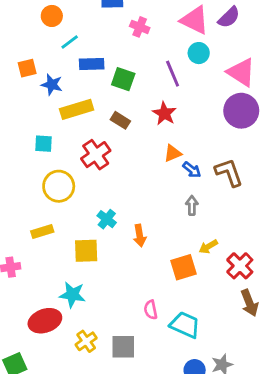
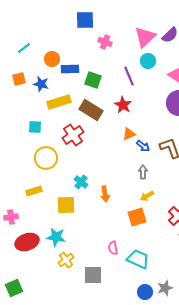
orange circle: (52, 16) -> (52, 59), moved
pink triangle: (195, 20) -> (145, 37), turned 50
cyan line: (70, 42) -> (24, 48), moved
orange square: (27, 68) -> (19, 79), moved
brown rectangle: (120, 120) -> (91, 110), size x1.6
yellow arrow: (208, 247) -> (147, 196), moved
red ellipse: (45, 321) -> (27, 242), moved
yellow cross: (86, 341) -> (66, 260), moved

